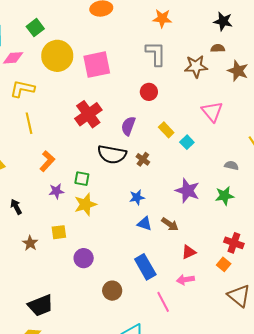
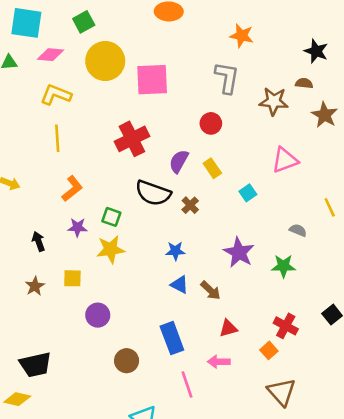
pink triangle: (212, 112) -> (285, 160), turned 40
yellow rectangle: (166, 130) -> (212, 168), moved
black arrow: (16, 207) -> (38, 241), moved

